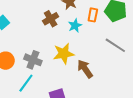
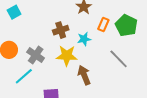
brown cross: (51, 19) -> (61, 30), moved
cyan star: (75, 26) -> (84, 39), moved

